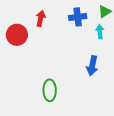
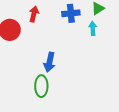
blue arrow: (92, 66) -> (50, 62), moved

